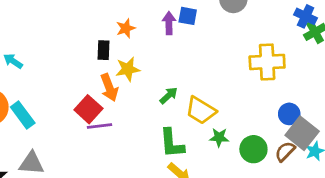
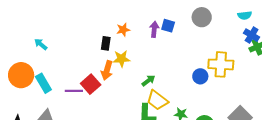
orange arrow: (109, 88) -> (107, 70), turned 30
yellow trapezoid: (201, 110) -> (157, 100), moved
blue circle: (289, 114) -> (200, 76), moved
purple line: (100, 126) -> (74, 91), moved

